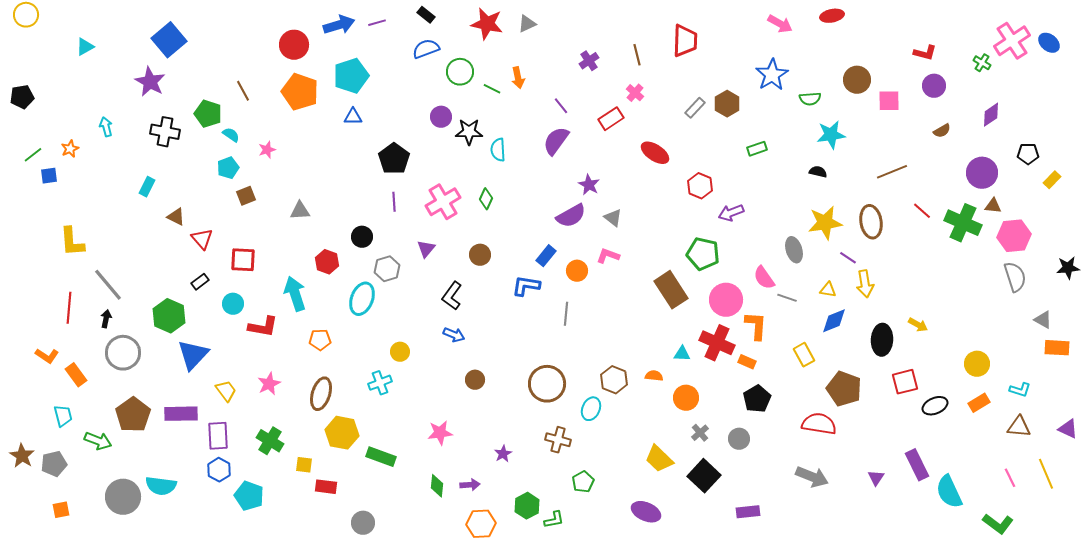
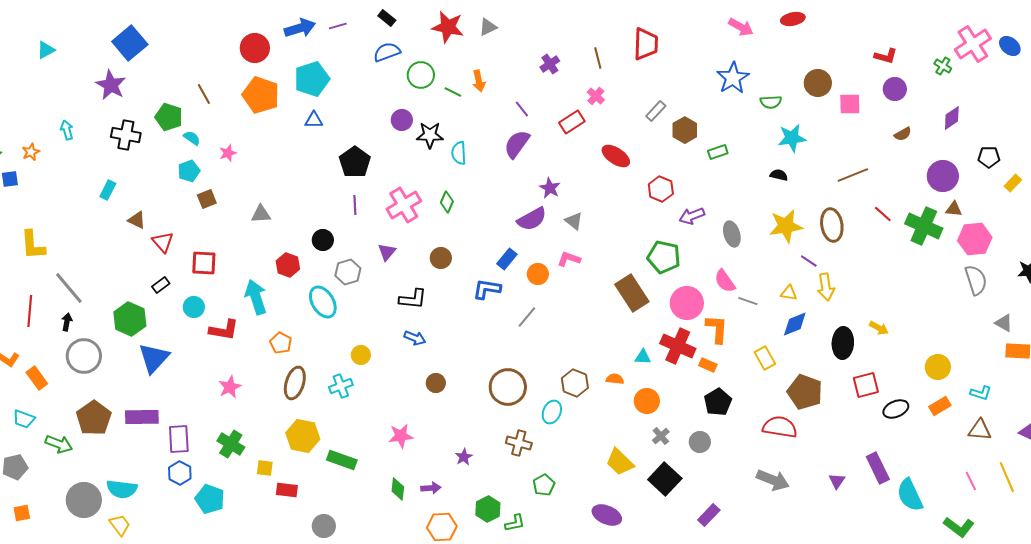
brown hexagon: (727, 104) -> (685, 130), moved
gray ellipse: (794, 250) -> (732, 234), moved
black L-shape: (452, 296) -> (413, 299), turned -120
cyan ellipse: (362, 299) -> (323, 302), turned -52
gray line: (566, 314) -> (527, 317), turned 35
orange pentagon: (320, 340) -> (281, 343), turned 30
yellow trapezoid: (226, 391) -> (120, 525), moved
brown ellipse: (321, 394) -> (295, 383), moved
cyan trapezoid: (63, 416) -> (24, 419), turned 125
purple rectangle: (748, 512) -> (709, 515), turned -40

